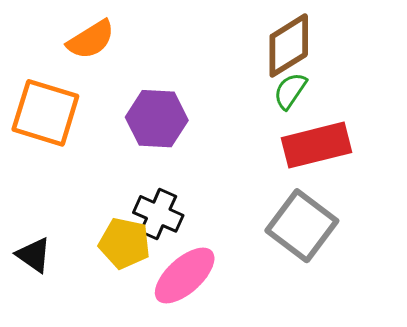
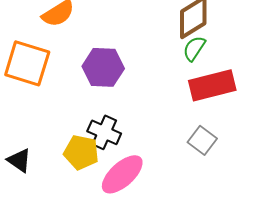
gray square: (302, 226) -> (202, 140), size x0.6

